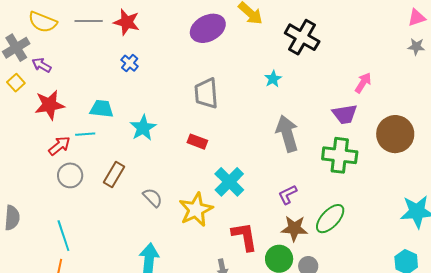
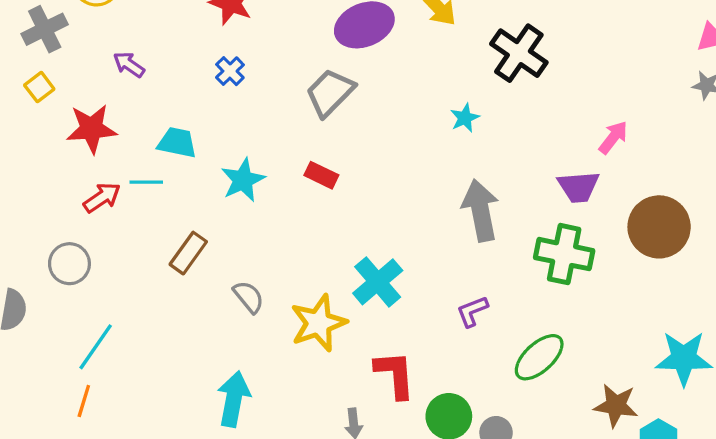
purple arrow: (42, 65) -> (129, 65), moved
gray trapezoid: (206, 93) -> (330, 93), moved, turned 44
red rectangle: (197, 142) -> (321, 175), moved
gray circle: (70, 175) -> (69, 264), moved
brown star: (294, 228) -> (616, 405), moved
cyan line: (63, 236) -> (96, 347), turned 48

